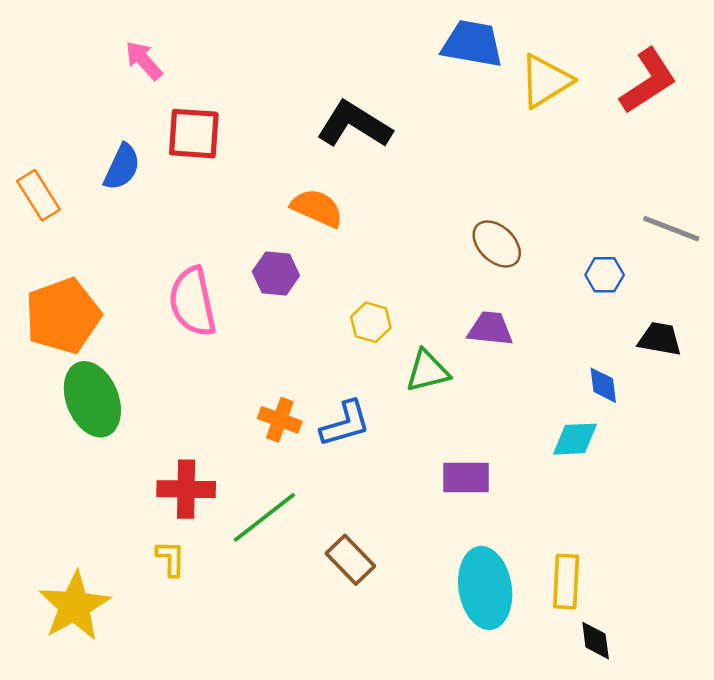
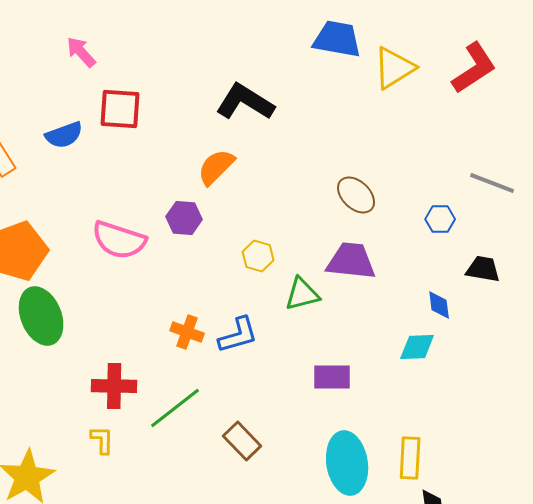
blue semicircle: (122, 167) -> (64, 135), turned 45
orange semicircle: (317, 208) -> (216, 167), turned -69
pink semicircle: (193, 302) -> (119, 240), turned -60
purple trapezoid: (490, 329) -> (351, 261), size x1.4

